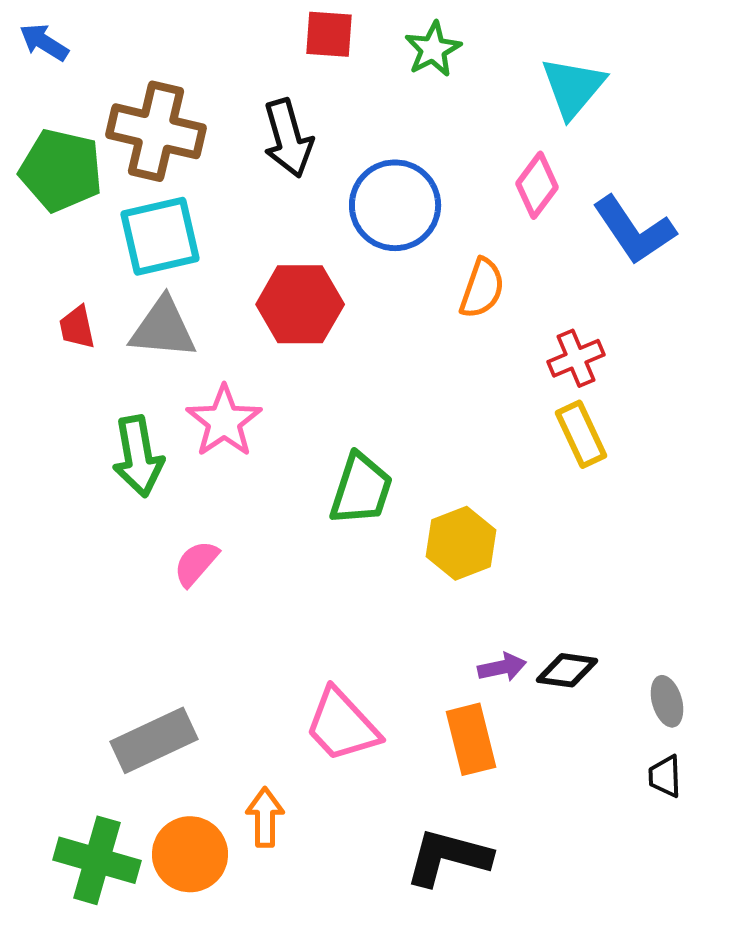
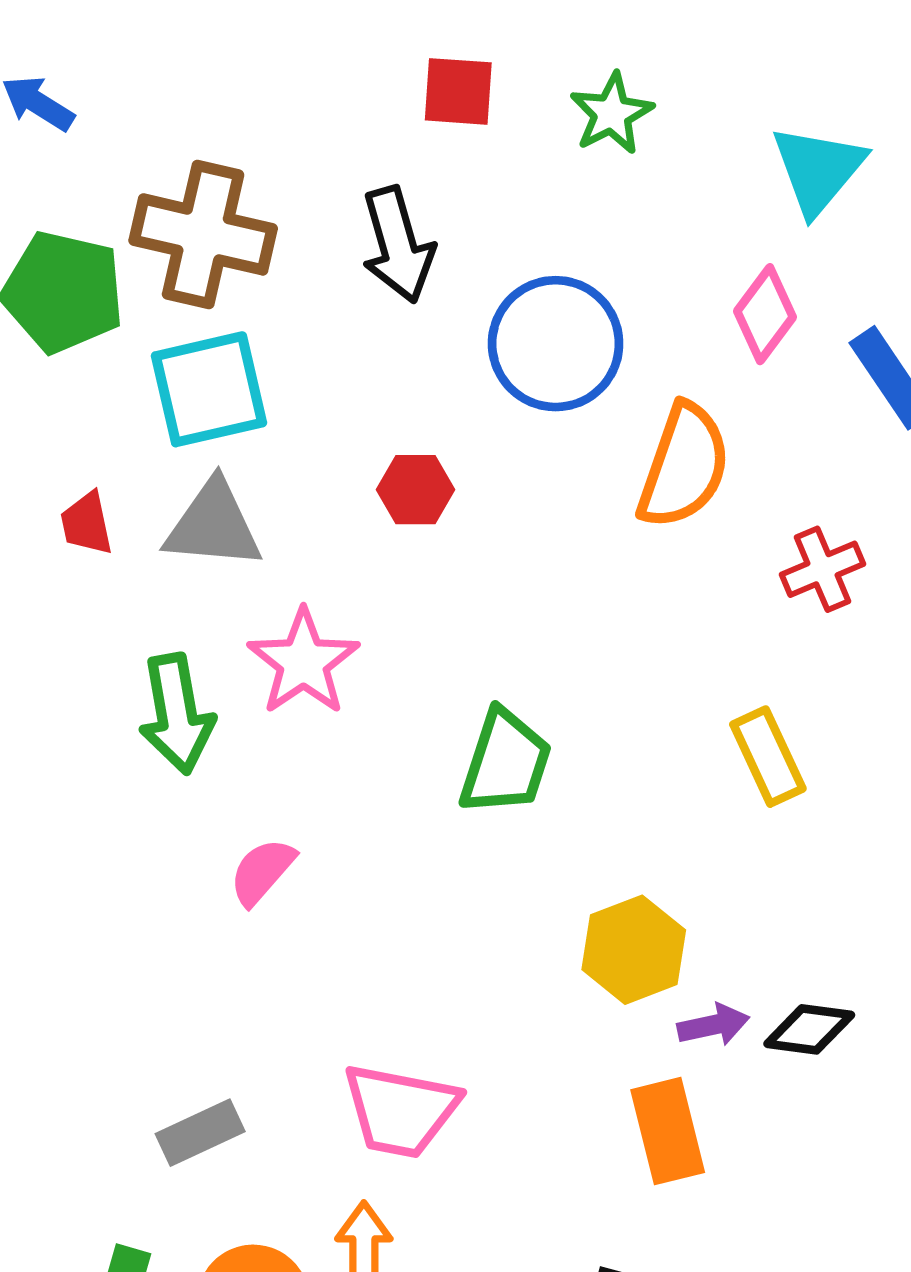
orange semicircle: (482, 288) -> (684, 466), size x1.4
red hexagon: (300, 304) -> (415, 490), size x0.6
yellow rectangle: (581, 434) -> (768, 757), moved
yellow hexagon: (461, 543) -> (634, 950), moved
pink trapezoid: (342, 725) -> (401, 1110), moved, turned -36
gray rectangle: (154, 740) -> (200, 1133), size x0.7

